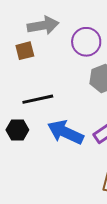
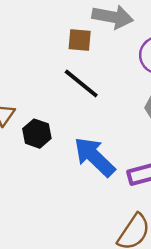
black line: (38, 99) -> (81, 84), moved, turned 32

